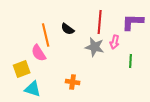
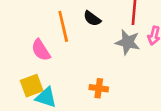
pink semicircle: (39, 53) -> (41, 50), moved
yellow square: (22, 69) -> (32, 86), moved

